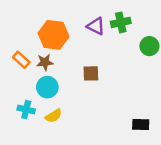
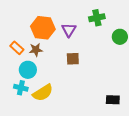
purple triangle: (96, 26) -> (69, 30), moved, turned 35
cyan circle: (47, 87) -> (28, 70), moved
yellow semicircle: (54, 116) -> (43, 93), size x1.5

